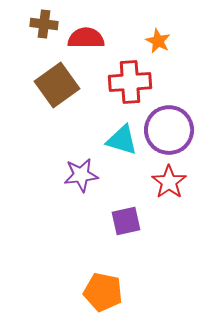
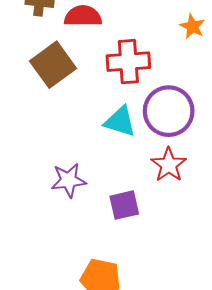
orange star: (158, 41) -> (192, 26), moved
purple star: (81, 175) -> (68, 180), moved

